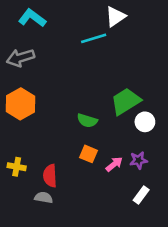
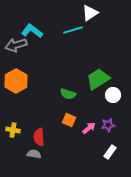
cyan L-shape: (32, 18) -> (32, 31), moved

